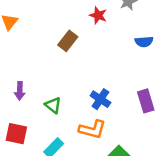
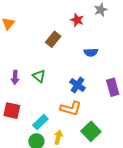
blue semicircle: (144, 42) -> (91, 52), moved
green triangle: (53, 105) -> (39, 76), moved

